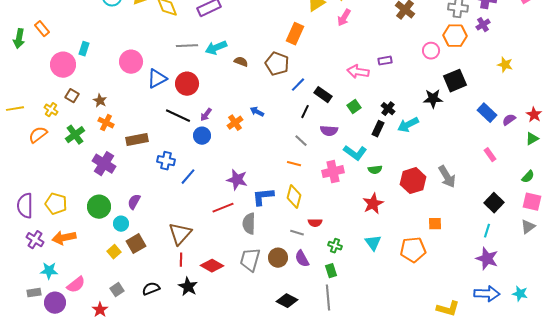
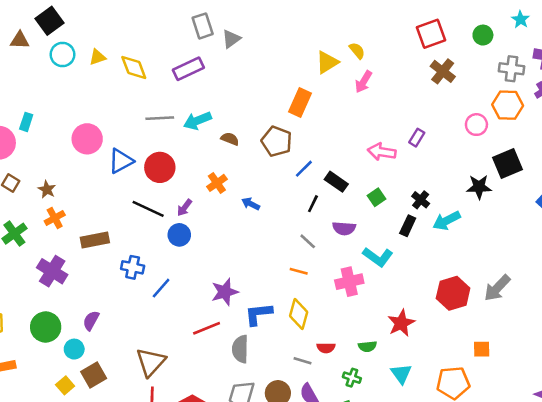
purple rectangle: (385, 61) -> (417, 138), turned -48
orange cross: (106, 123) -> (55, 218), turned 35
orange cross: (235, 123) -> (217, 183), moved
green semicircle: (375, 170) -> (367, 346), moved
gray arrow: (447, 177) -> (497, 288), turned 75
purple star: (237, 180) -> (225, 292), turned -30

